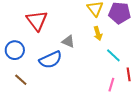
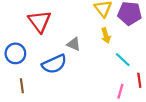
brown line: (21, 80) -> (22, 86), turned 40

